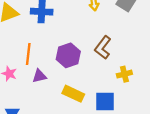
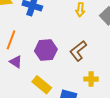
purple triangle: (39, 76) -> (16, 62), turned 32

